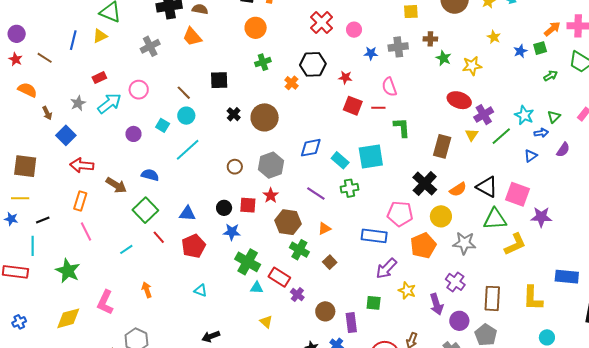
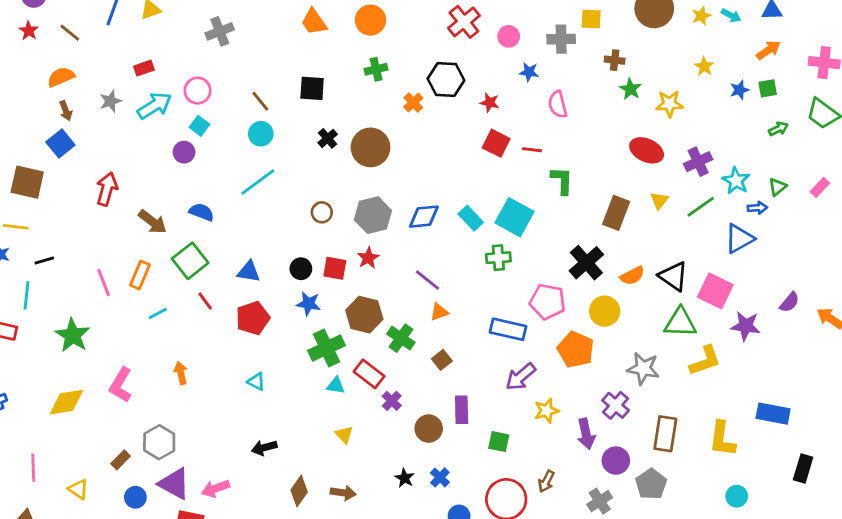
orange arrow: (552, 29) -> (768, 50), moved
orange trapezoid: (192, 37) -> (314, 22), moved
gray cross: (398, 47) -> (561, 39), moved
pink semicircle: (389, 87) -> (558, 104), moved
orange semicircle: (27, 90) -> (61, 77), moved, turned -54
purple cross: (484, 115) -> (698, 162), moved
cyan square: (163, 125) -> (200, 126), moved
blue square: (66, 135) -> (60, 144), moved
blue diamond: (311, 148) -> (424, 217), moved
purple semicircle: (563, 150) -> (789, 302), moved
blue triangle: (531, 156) -> (739, 239), size x1.6
cyan square: (371, 157) -> (514, 217), turned 32
red arrow: (82, 165) -> (107, 189), turned 95
green cross: (349, 188) -> (498, 258), moved
purple line: (316, 193) -> (427, 280), moved
orange rectangle: (80, 201) -> (140, 275), moved
brown hexagon: (288, 222) -> (364, 315), moved
gray star: (464, 243) -> (643, 368), moved
orange pentagon: (423, 245) -> (576, 350), turned -30
green cross: (248, 262) -> (327, 348), turned 30
yellow star: (407, 291) -> (547, 411), turned 30
green square: (374, 303) -> (499, 442), moved
purple rectangle: (351, 323) -> (462, 410), moved

